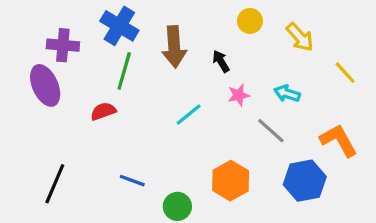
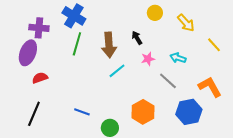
brown arrow: (174, 47) -> (109, 45), moved
purple ellipse: (45, 85) -> (28, 53), turned 45
red semicircle: (103, 111) -> (40, 78), moved

